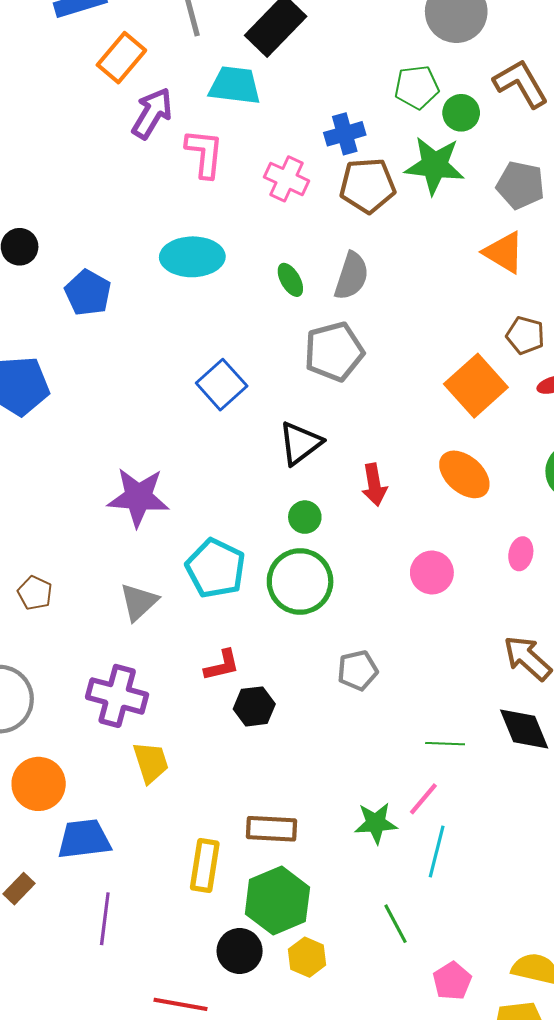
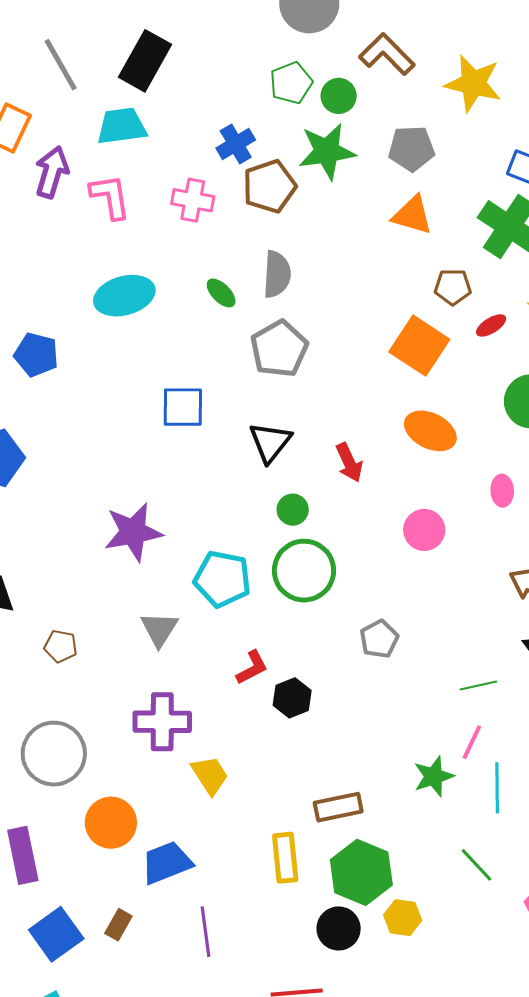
blue square: (222, 385) -> (183, 407), turned -33

